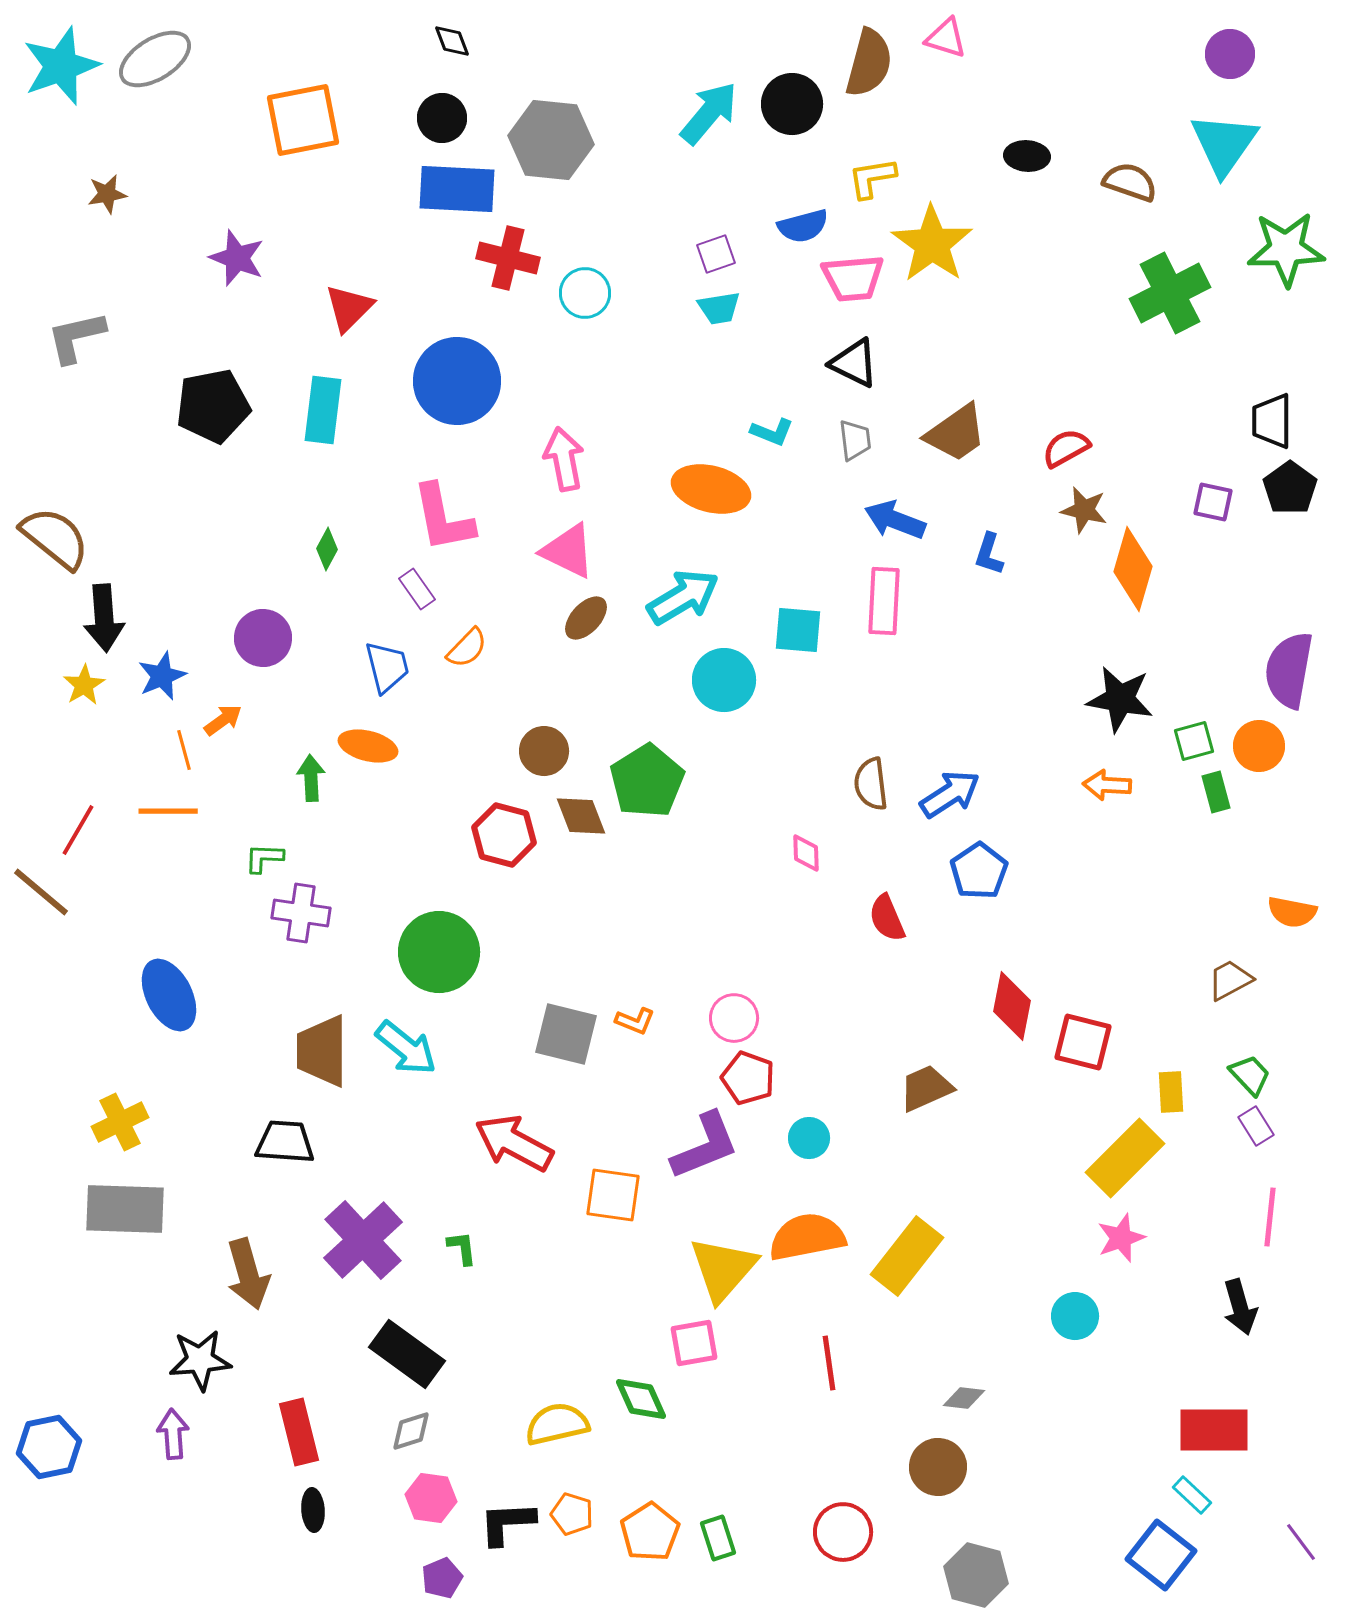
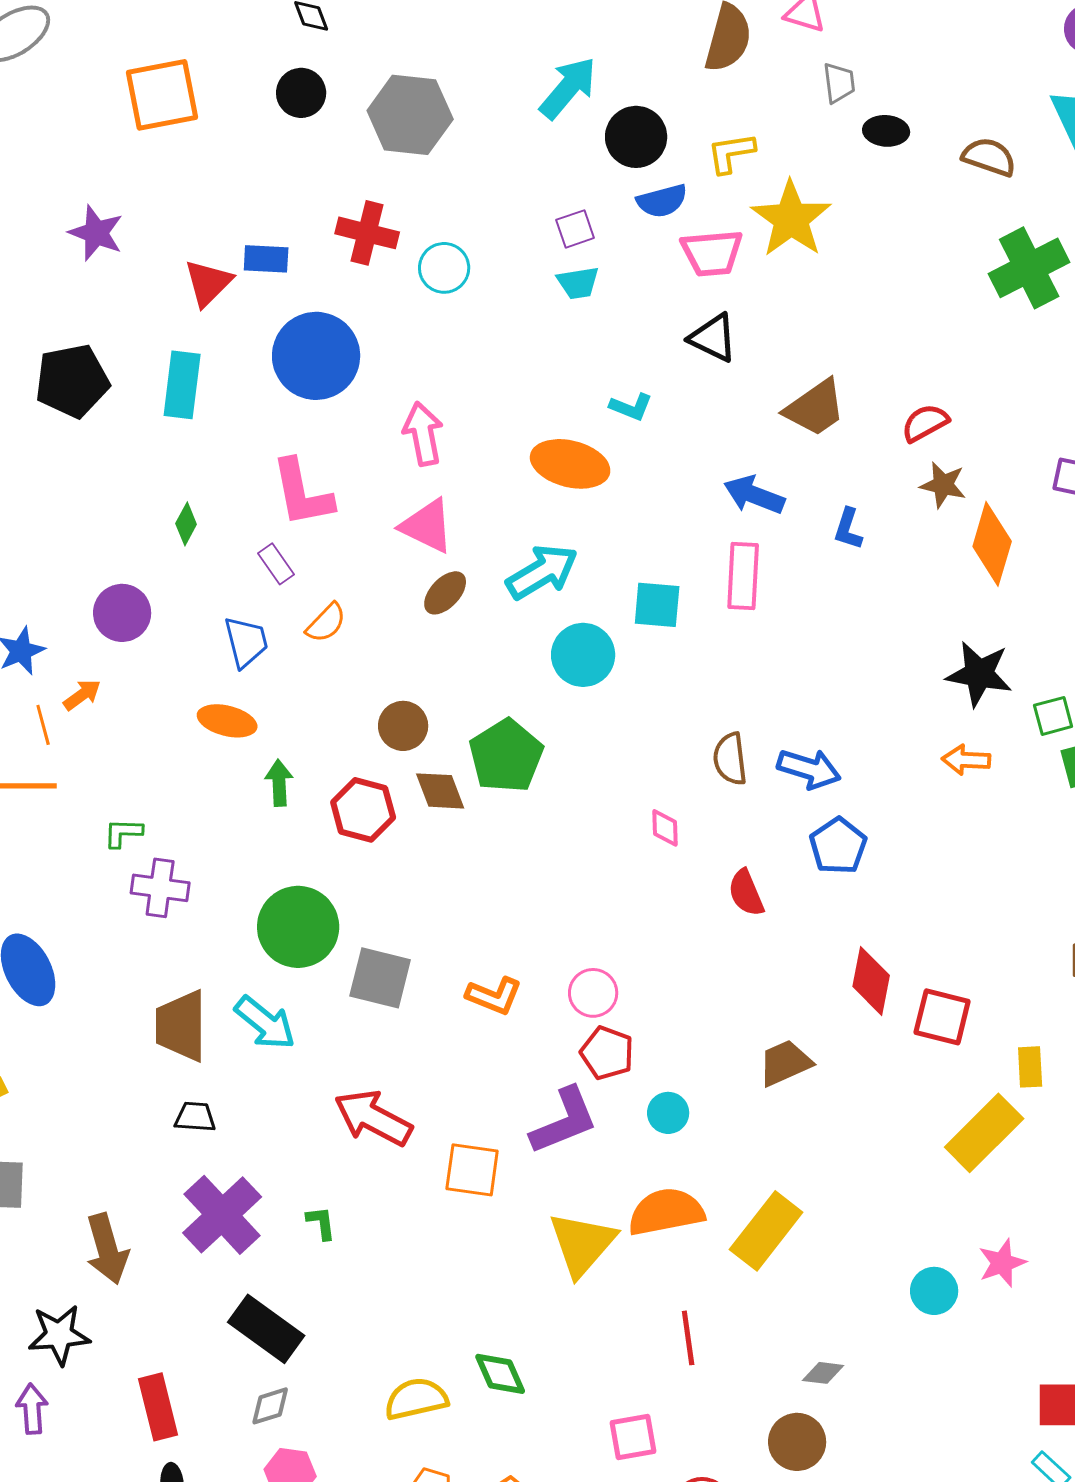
black circle: (792, 104) -> (636, 137), moved
blue rectangle: (457, 189) -> (266, 259), moved, size x0.6
gray trapezoid: (855, 440) -> (839, 83), moved
green arrow: (311, 778) -> (279, 783), moved
blue arrow: (950, 794) -> (809, 769), turned 50
orange L-shape: (635, 1021) -> (494, 996), size x1.4
gray square: (566, 1034) -> (380, 978), moved
black trapezoid: (285, 1142) -> (195, 1117), moved, size x0.7
pink star: (1121, 1238) -> (1002, 1263), moved
pink square: (694, 1343) -> (633, 1437), moved

